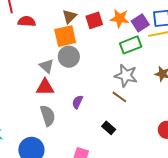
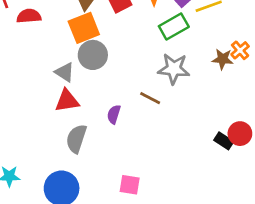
brown line: (119, 97) -> (150, 98), moved
gray semicircle: (48, 116) -> (76, 139), turned -135
black rectangle: (109, 128) -> (224, 141), moved

